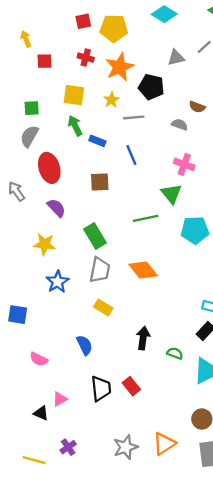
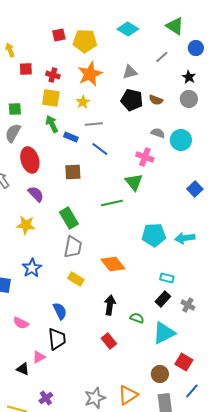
red cross: (86, 58) -> (53, 75), moved
gray triangle: (176, 58) -> (130, 72), moved
black pentagon: (151, 87) -> (132, 100), moved
brown semicircle: (197, 107) -> (156, 100), moved
gray line: (134, 117) -> (94, 124), moved
gray semicircle: (180, 124) -> (158, 133), moved
blue line: (131, 155) -> (100, 149), turned -30
cyan pentagon: (195, 230) -> (154, 235), moved
orange diamond: (143, 270) -> (113, 264), moved
blue star: (57, 282) -> (32, 268), moved
red rectangle: (131, 386) -> (109, 341), moved
black trapezoid: (101, 389) -> (57, 339), moved

